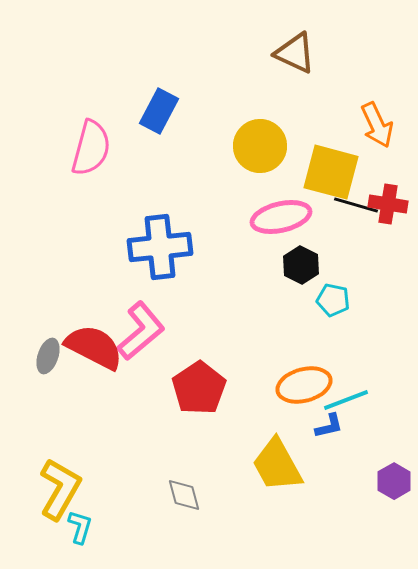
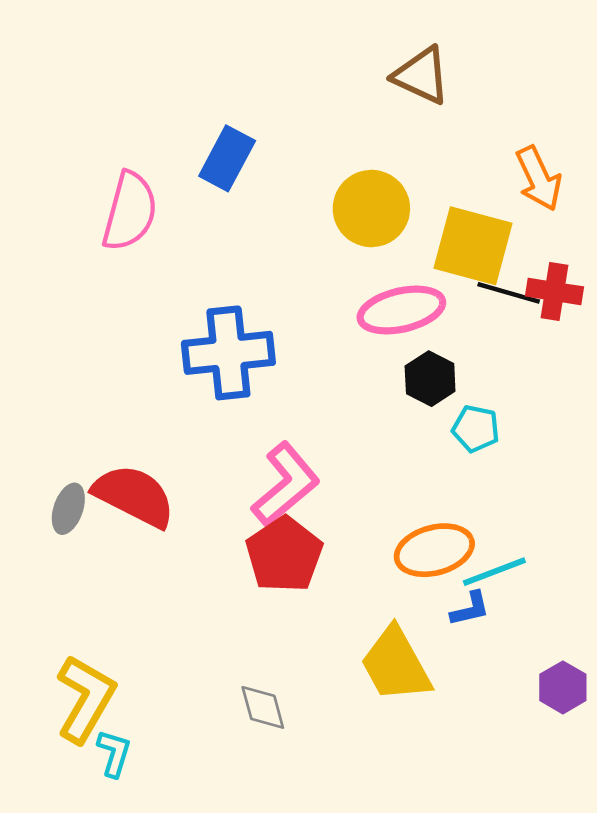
pink L-shape: (141, 331) -> (286, 484), moved

